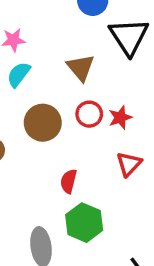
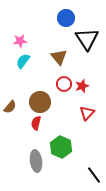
brown circle: (43, 123) -> (40, 102), moved
red semicircle: (69, 181) -> (36, 123), moved

